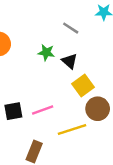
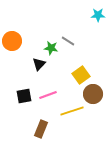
gray line: (71, 28) -> (68, 41), moved
black triangle: (70, 61) -> (39, 64), moved, turned 32

